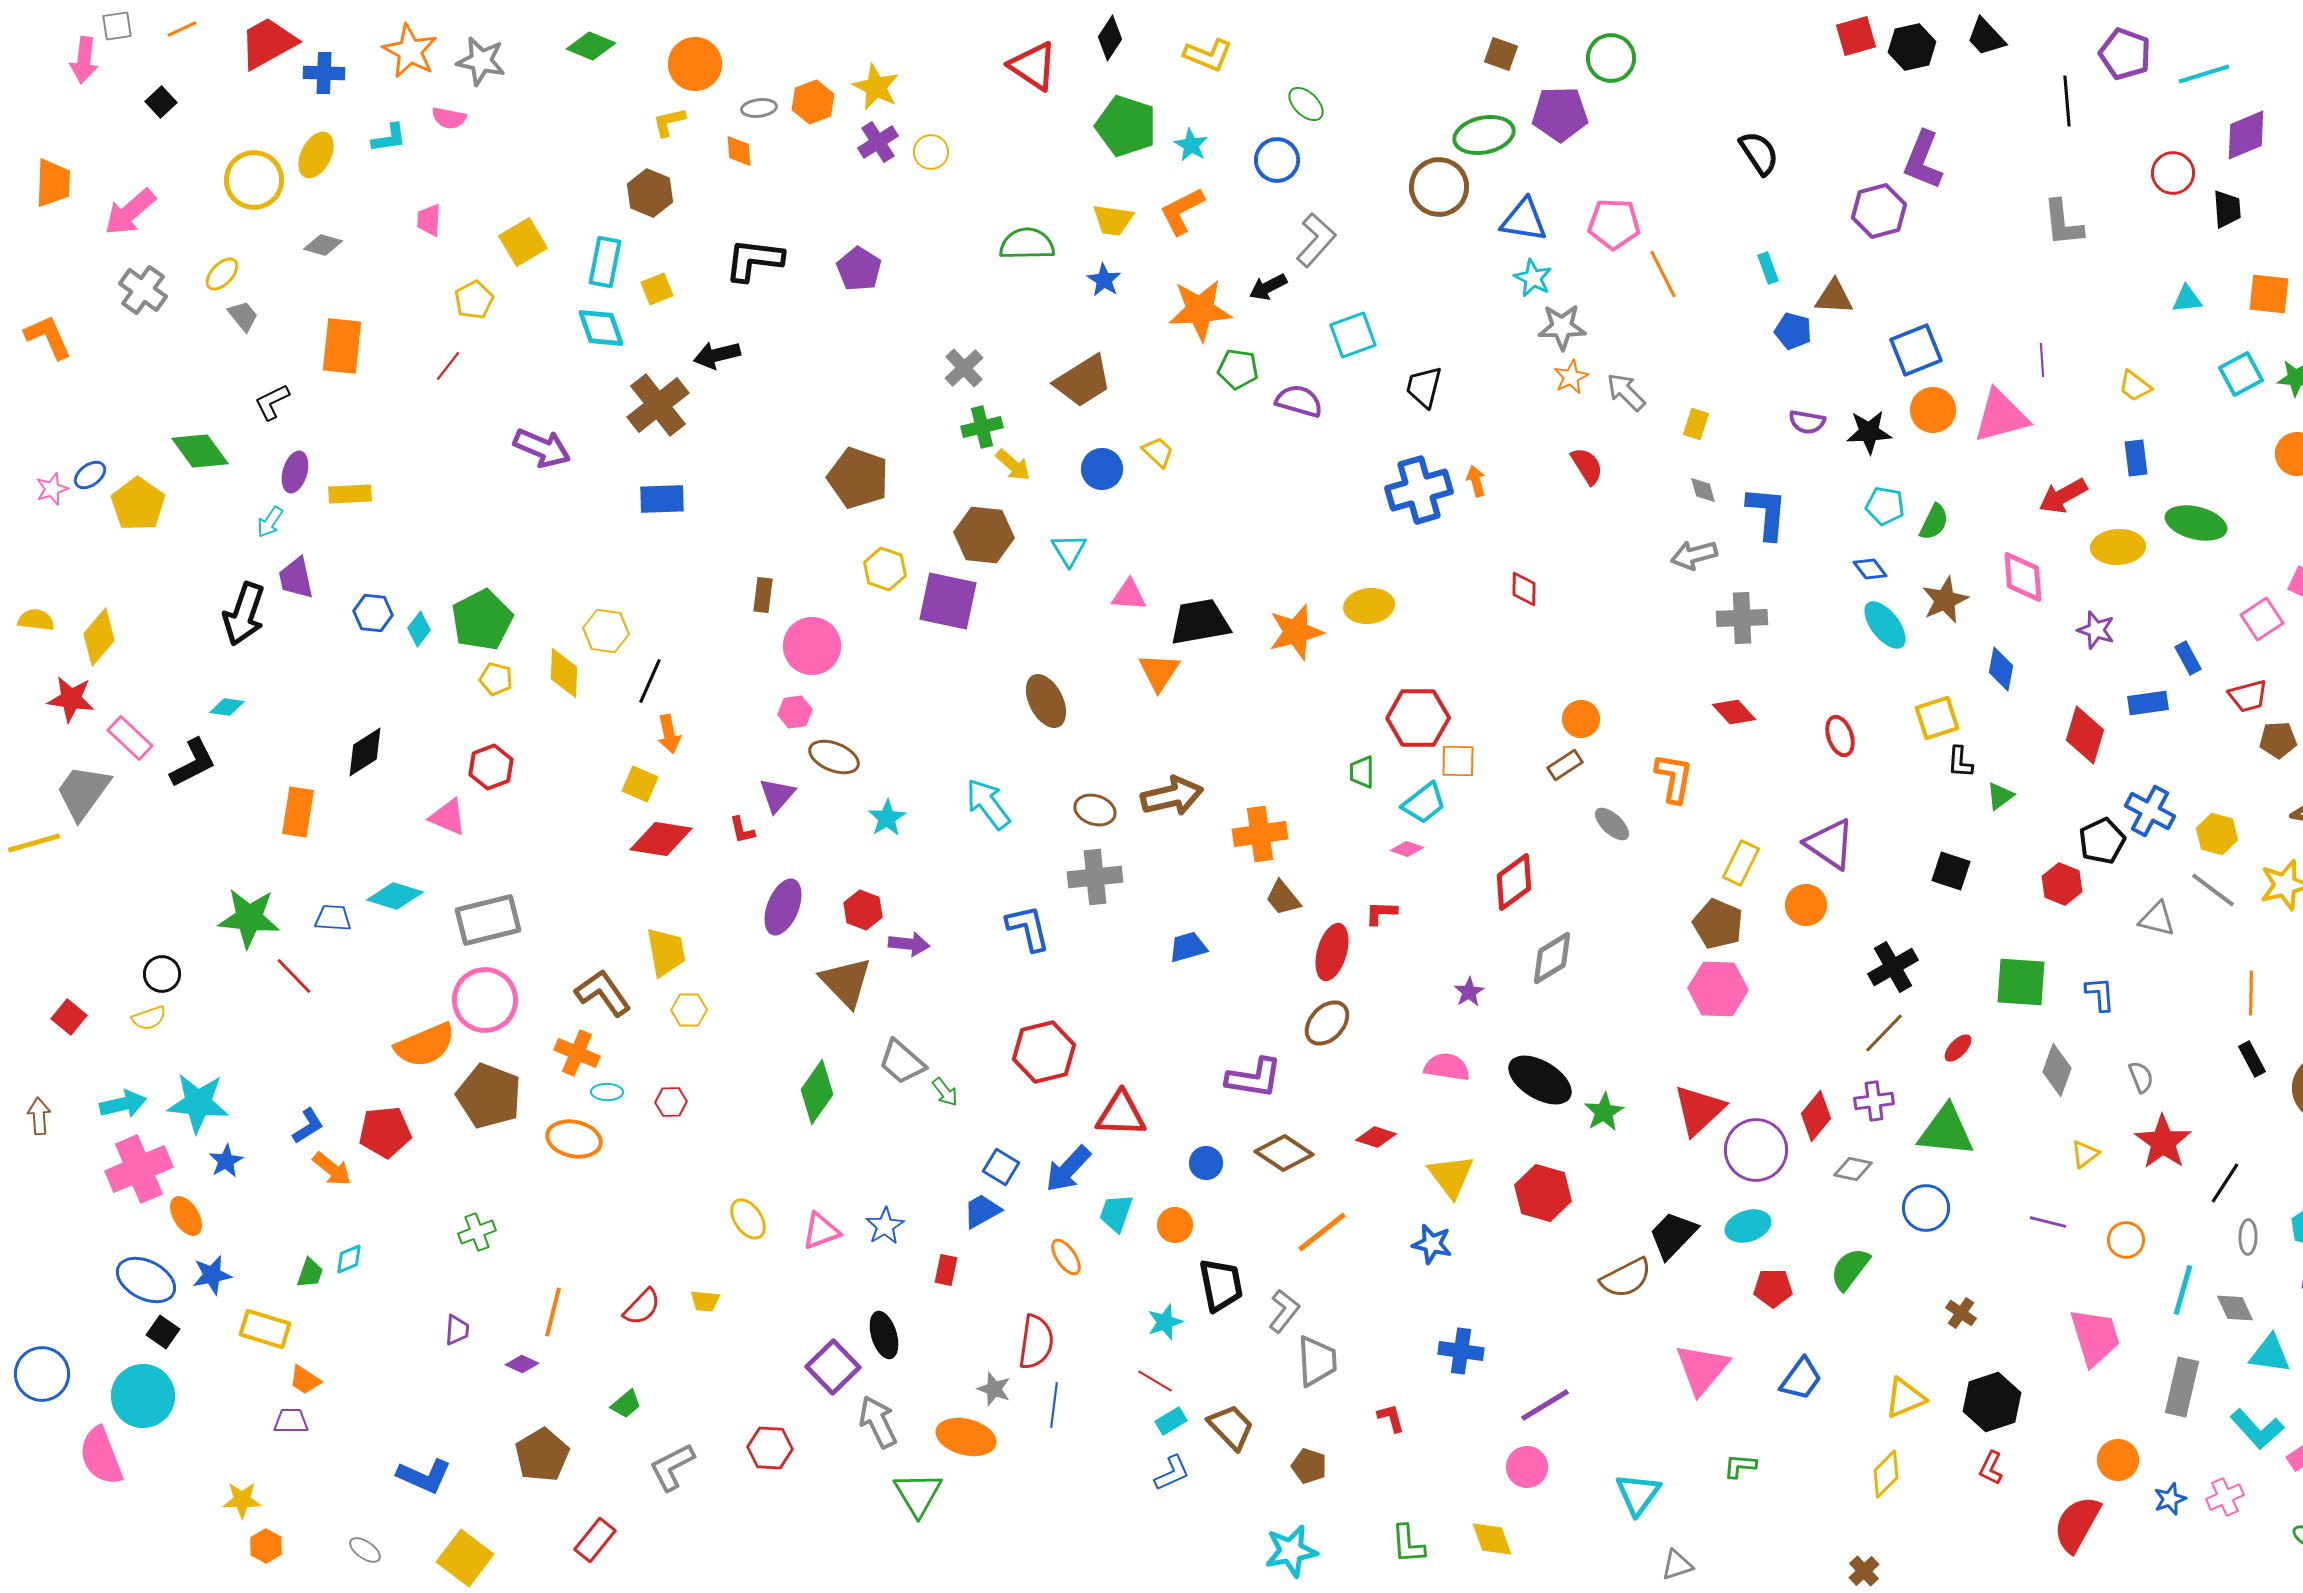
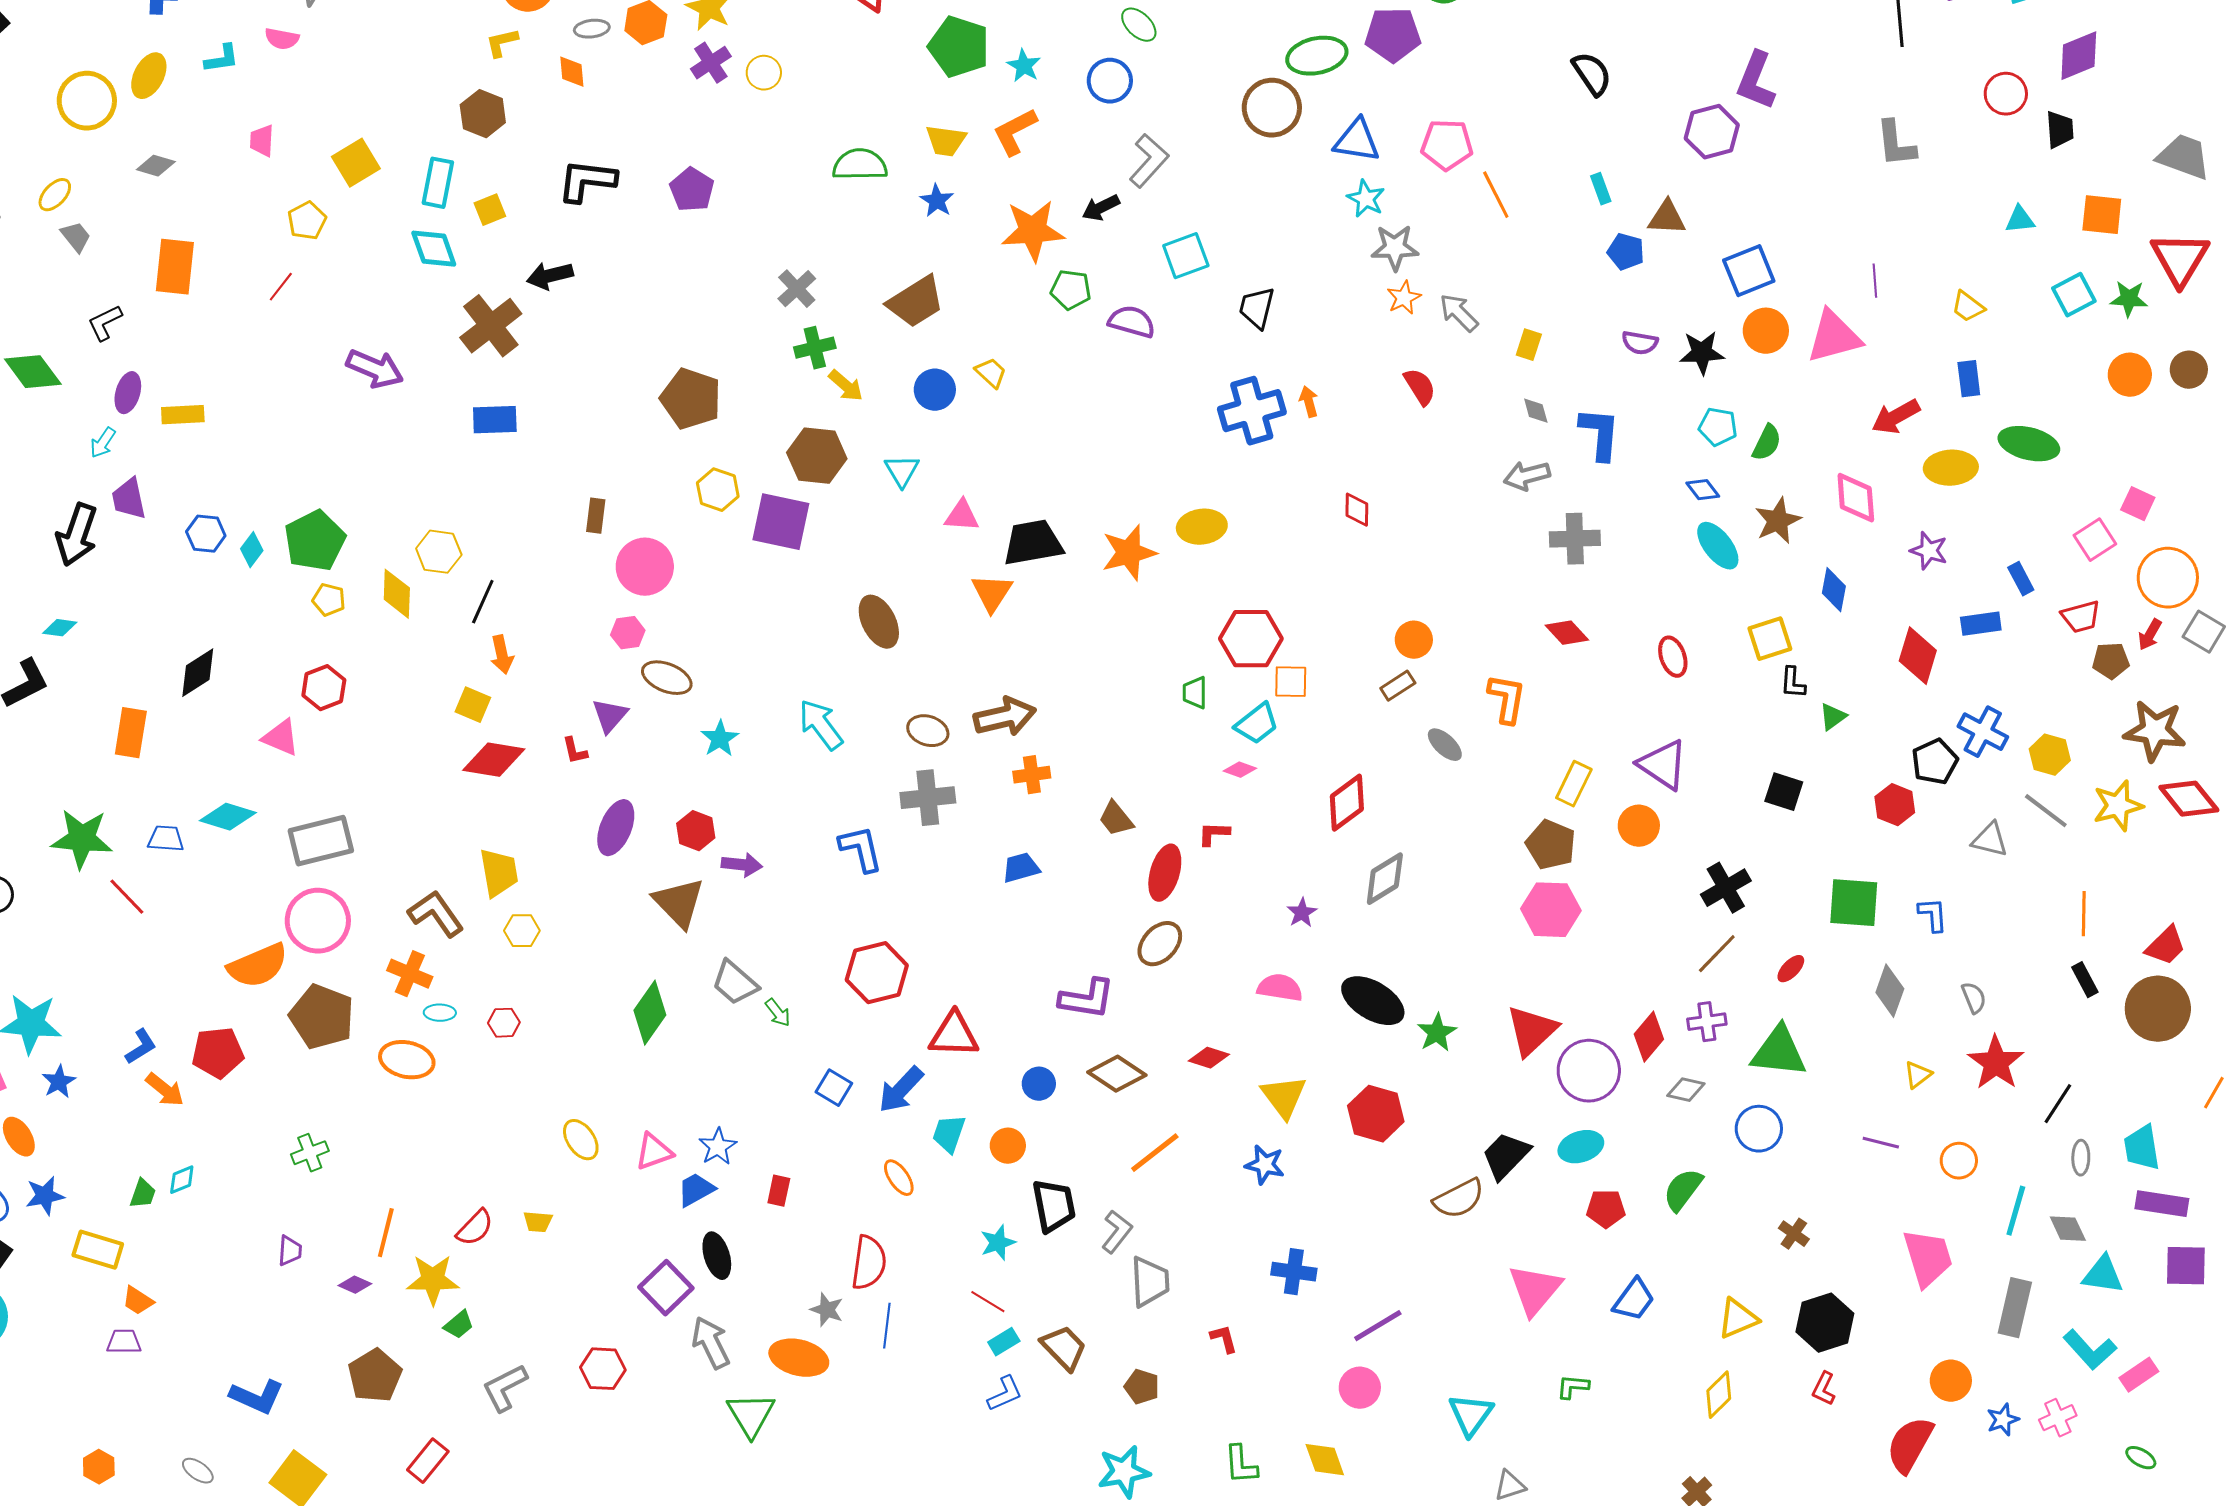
orange cross: (1260, 834) -> (1032, 775), moved, size x0.7
blue trapezoid: (982, 1211) -> (696, 1190), moved
yellow star: (242, 1500) -> (433, 1280), moved, size x1.4

